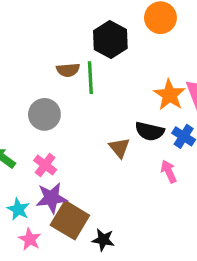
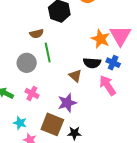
green line: (90, 78) -> (48, 53), moved
pink arrow: (169, 171) -> (107, 85), size x1.5
purple star: (51, 198) -> (67, 103), moved

